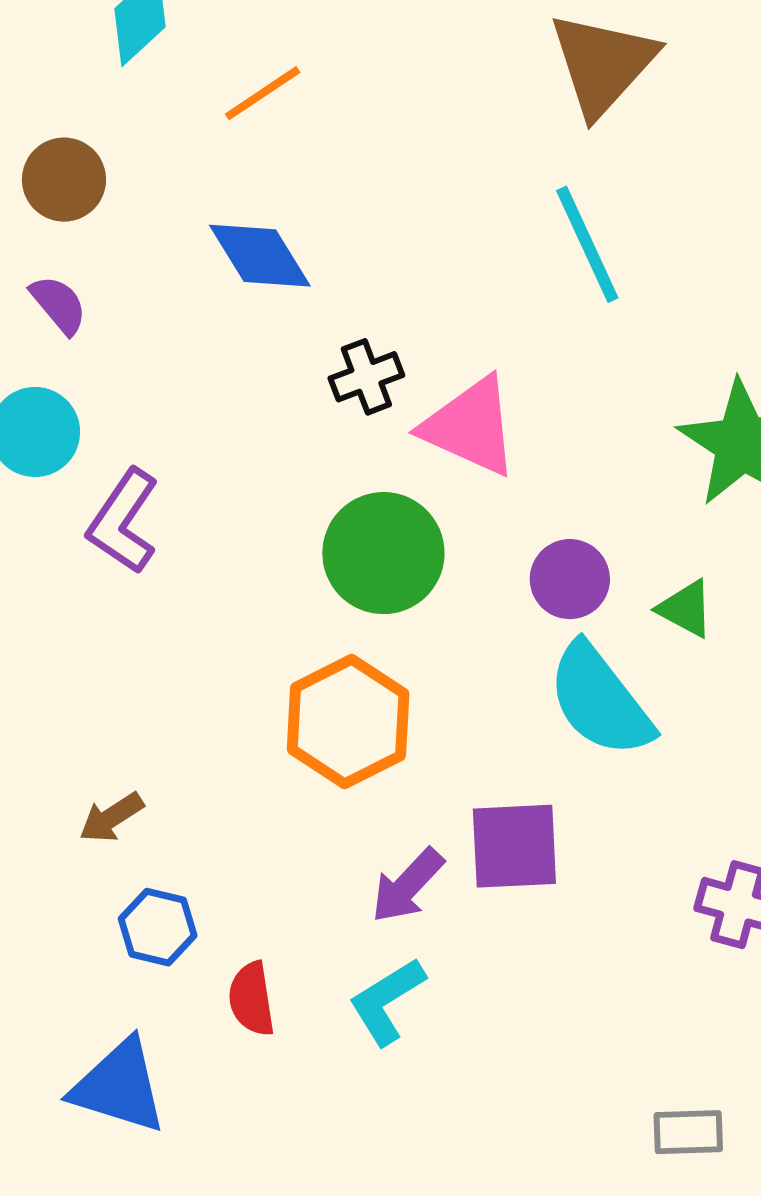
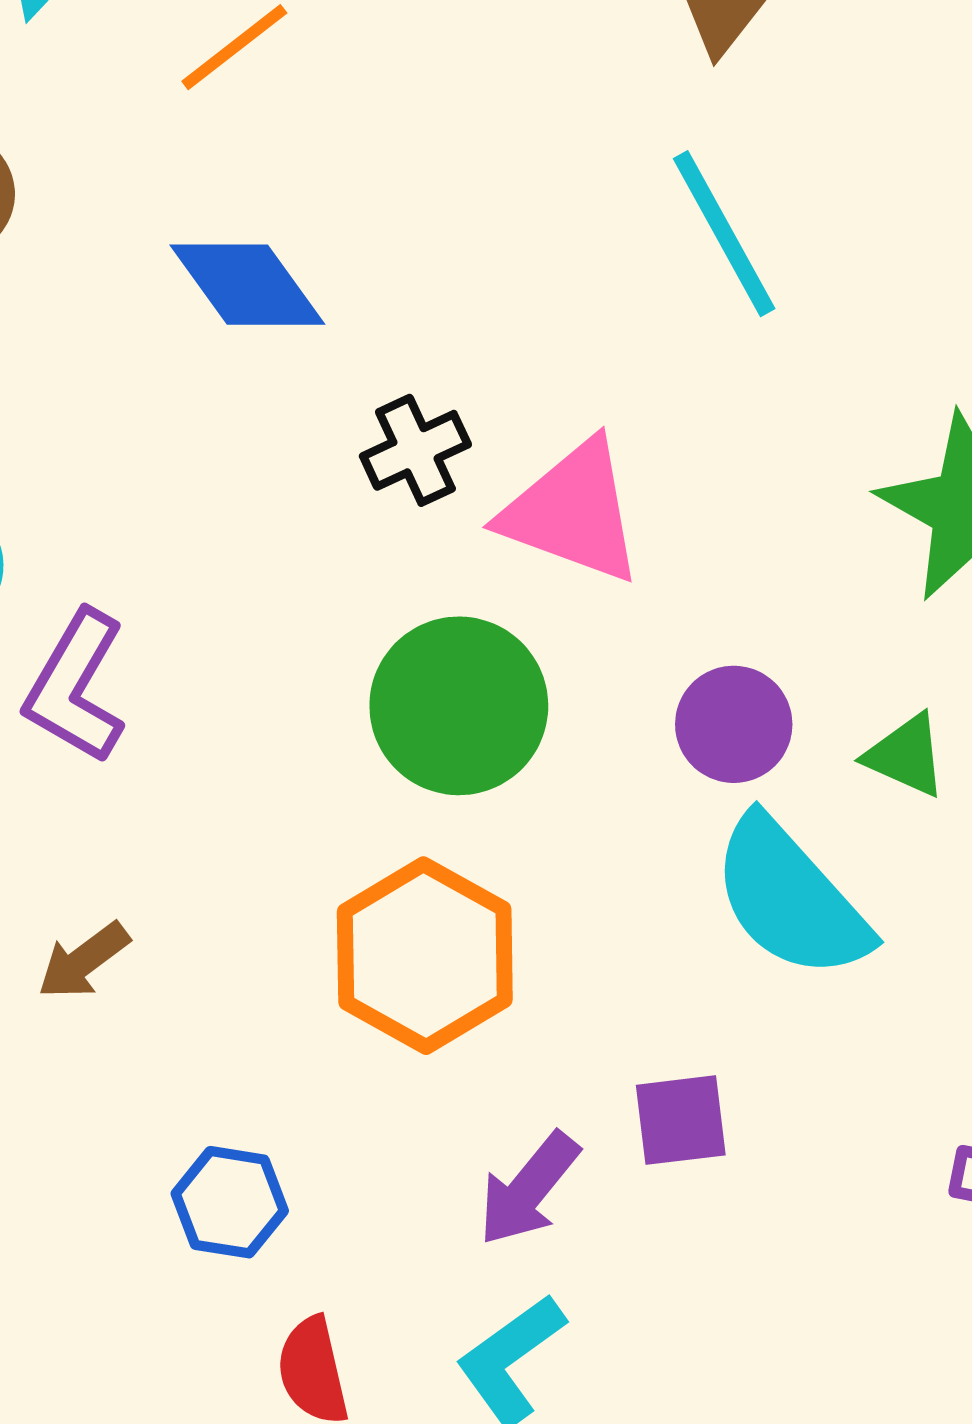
brown arrow: (111, 817) -> (84, 961), moved
purple square: (514, 846) -> (681, 1120), size x0.7
blue hexagon: (158, 927) -> (230, 1202), moved

